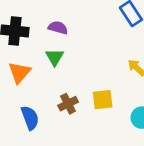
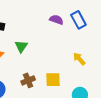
purple semicircle: (58, 28) -> (56, 20), moved

